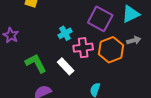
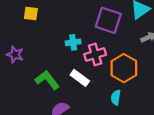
cyan cross: (65, 33) -> (73, 42), turned 32
orange hexagon: (111, 50) -> (124, 68), moved

